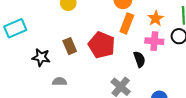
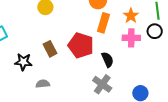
black semicircle: (139, 59) -> (108, 60), moved

